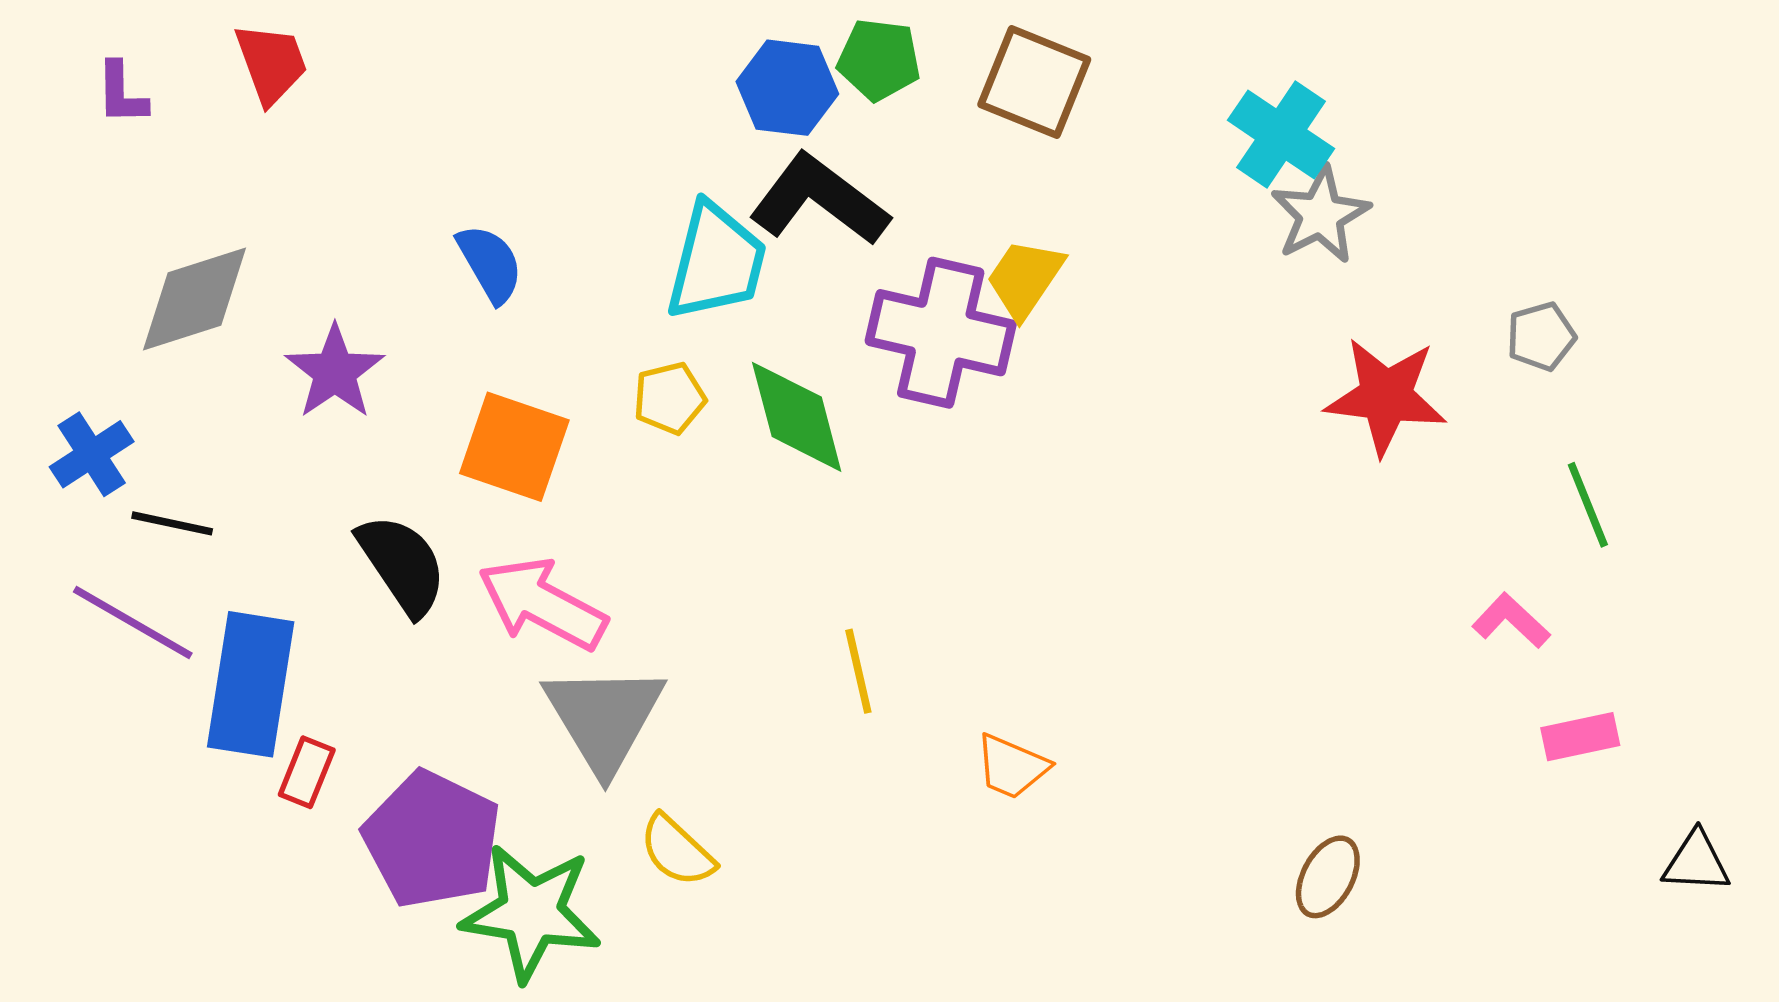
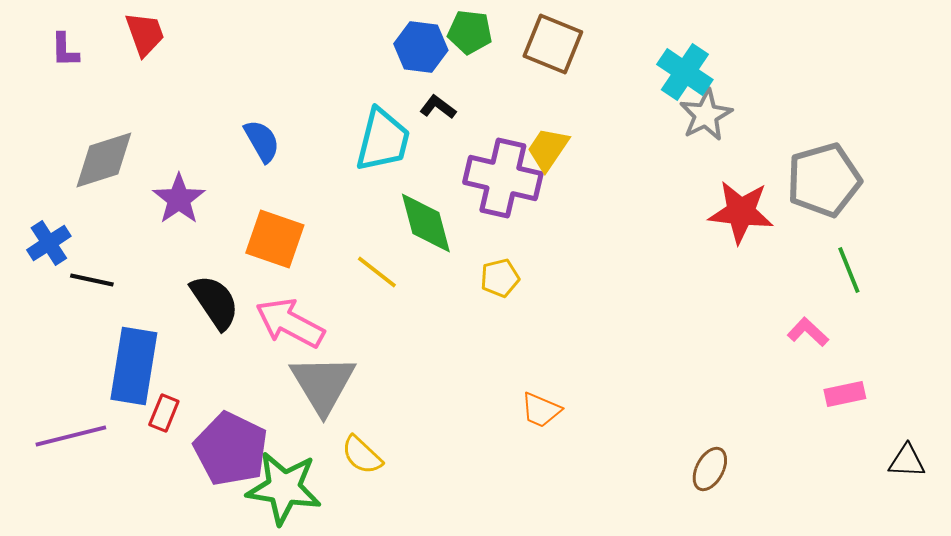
black L-shape: (819, 200) -> (438, 107), size x0.5
gray pentagon: (1541, 336) -> (824, 180), size x2.0
yellow pentagon: (670, 398) -> (500, 278), moved
purple line: (133, 623) -> (71, 436), moved, turned -44
yellow line: (858, 671) -> (377, 272), moved, turned -39

